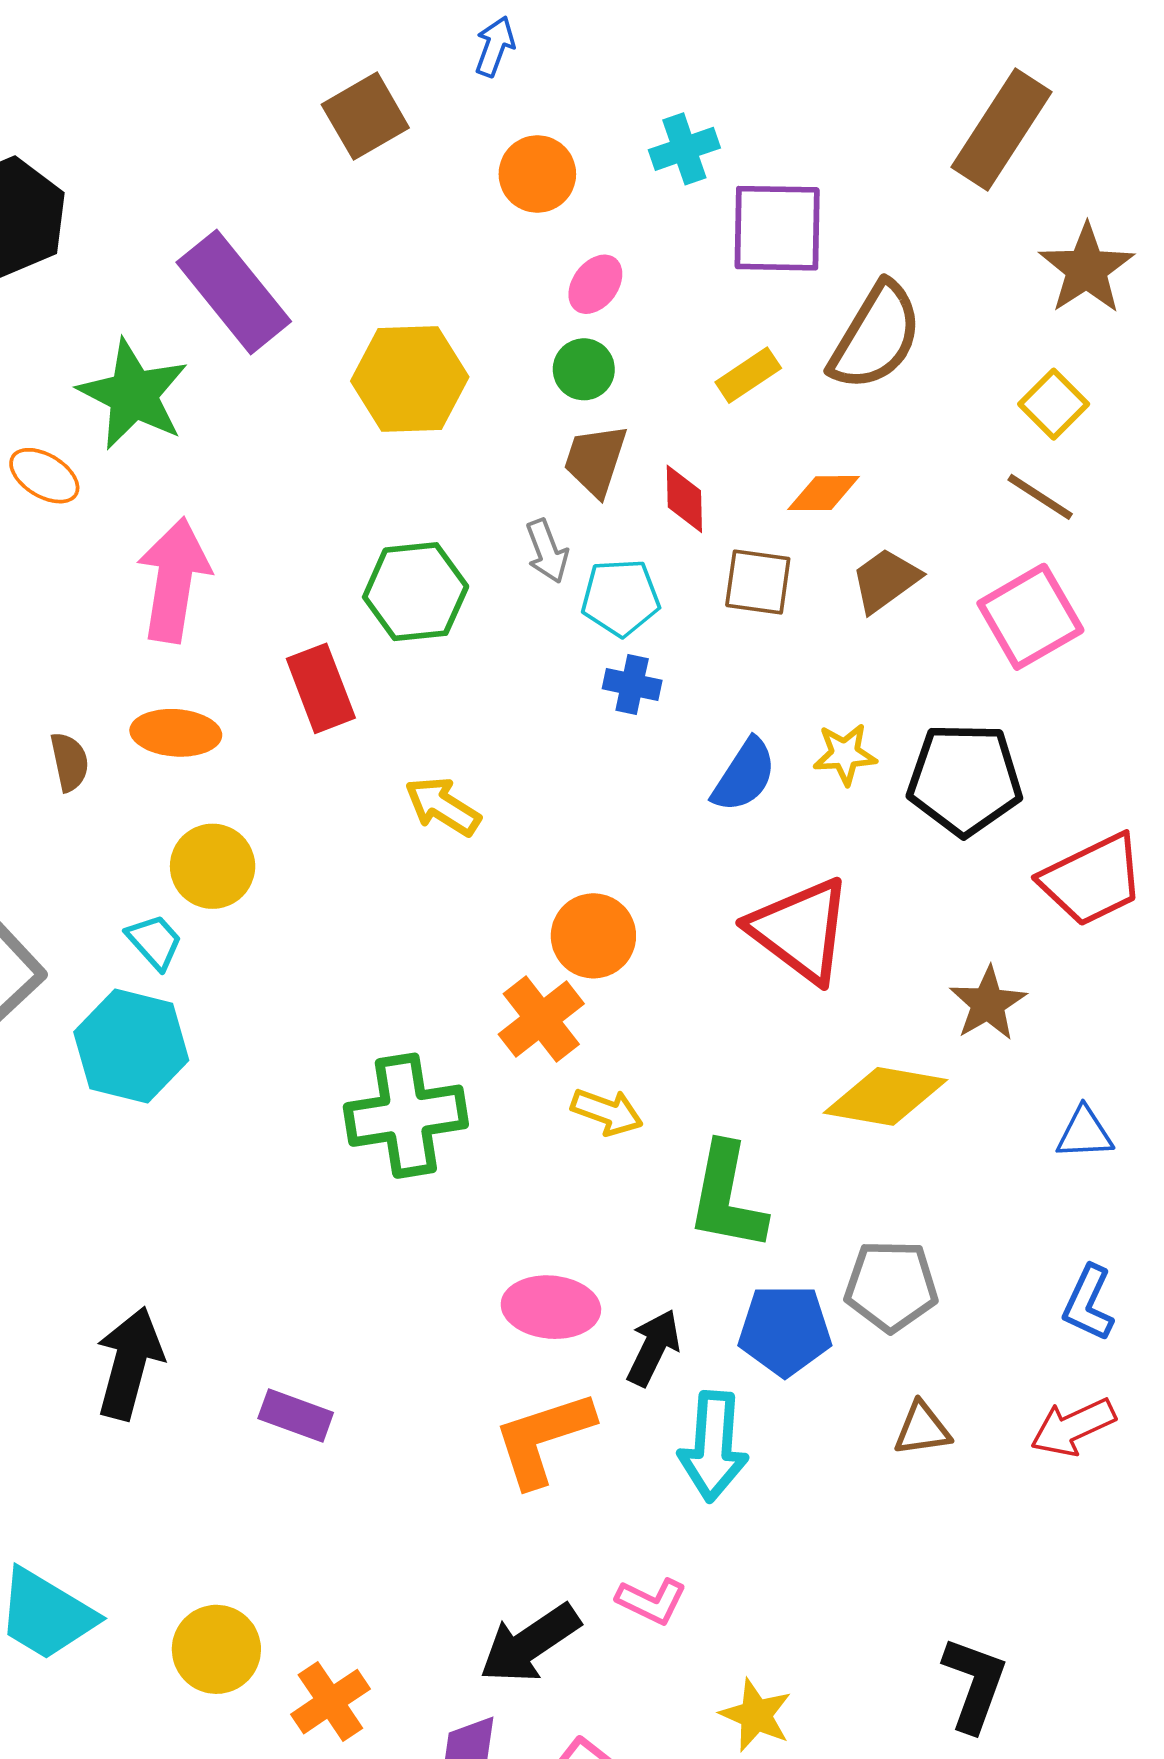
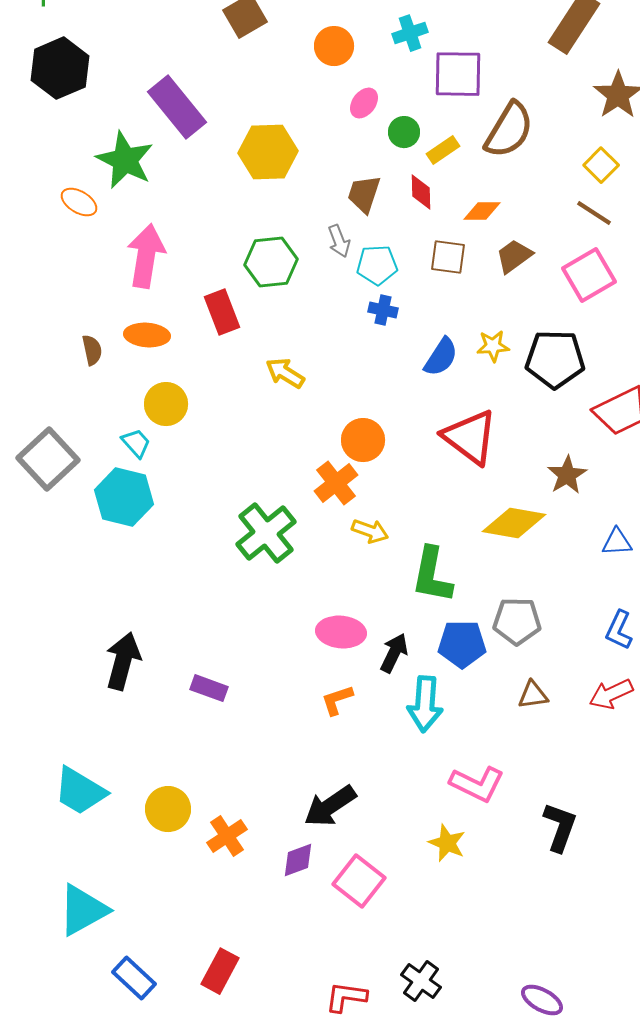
green circle: (584, 369) -> (404, 132), moved
red diamond: (684, 499) -> (421, 192), moved
green cross: (406, 1116) -> (266, 533), turned -30
orange L-shape: (543, 1439) -> (337, 700), size x0.6
pink L-shape: (651, 1601) -> (477, 784), moved, size x1.5

